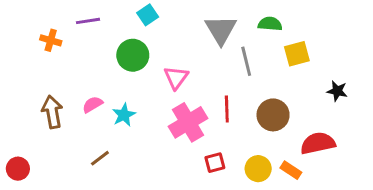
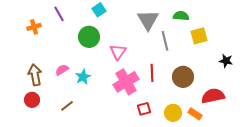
purple line: (88, 21) -> (59, 14), turned 70
orange cross: (51, 40) -> (34, 27), turned -32
red circle: (18, 169) -> (32, 100), moved

